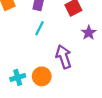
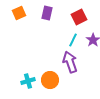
cyan line: (40, 28) -> (73, 40), moved

